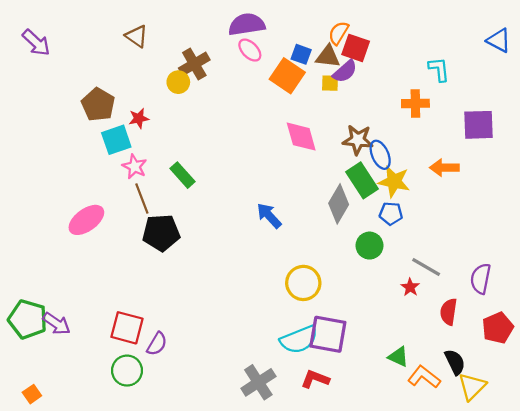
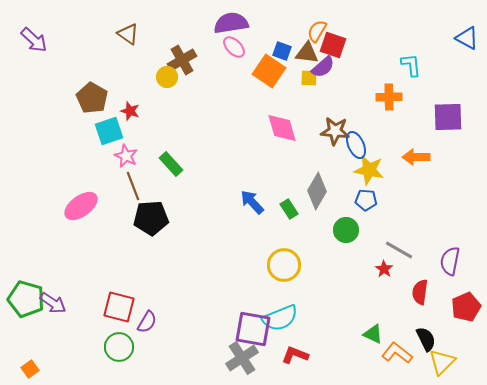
red star: (139, 118) -> (130, 111), turned 30
green rectangle: (362, 180) -> (289, 209), moved, size x0.6
purple square: (328, 334) -> (253, 329), moved

